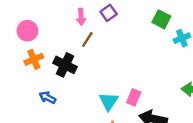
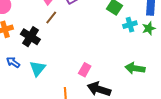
cyan triangle: (109, 101) -> (38, 68), moved

